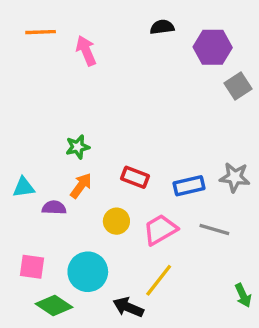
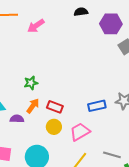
pink arrow: (86, 51) -> (36, 26), turned -102
red rectangle: (135, 177) -> (55, 107), moved
gray line: (214, 230) -> (112, 155), moved

